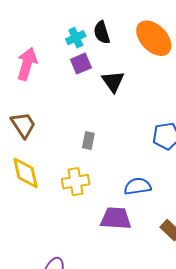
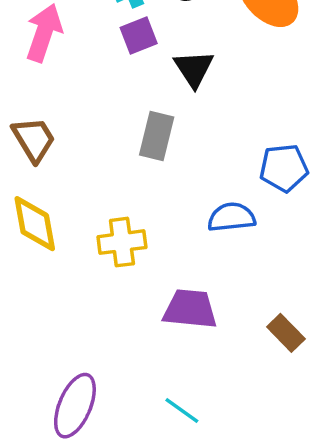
gray rectangle: (88, 141) -> (157, 136), moved, size x1.5
blue semicircle: (138, 186) -> (231, 217), moved

